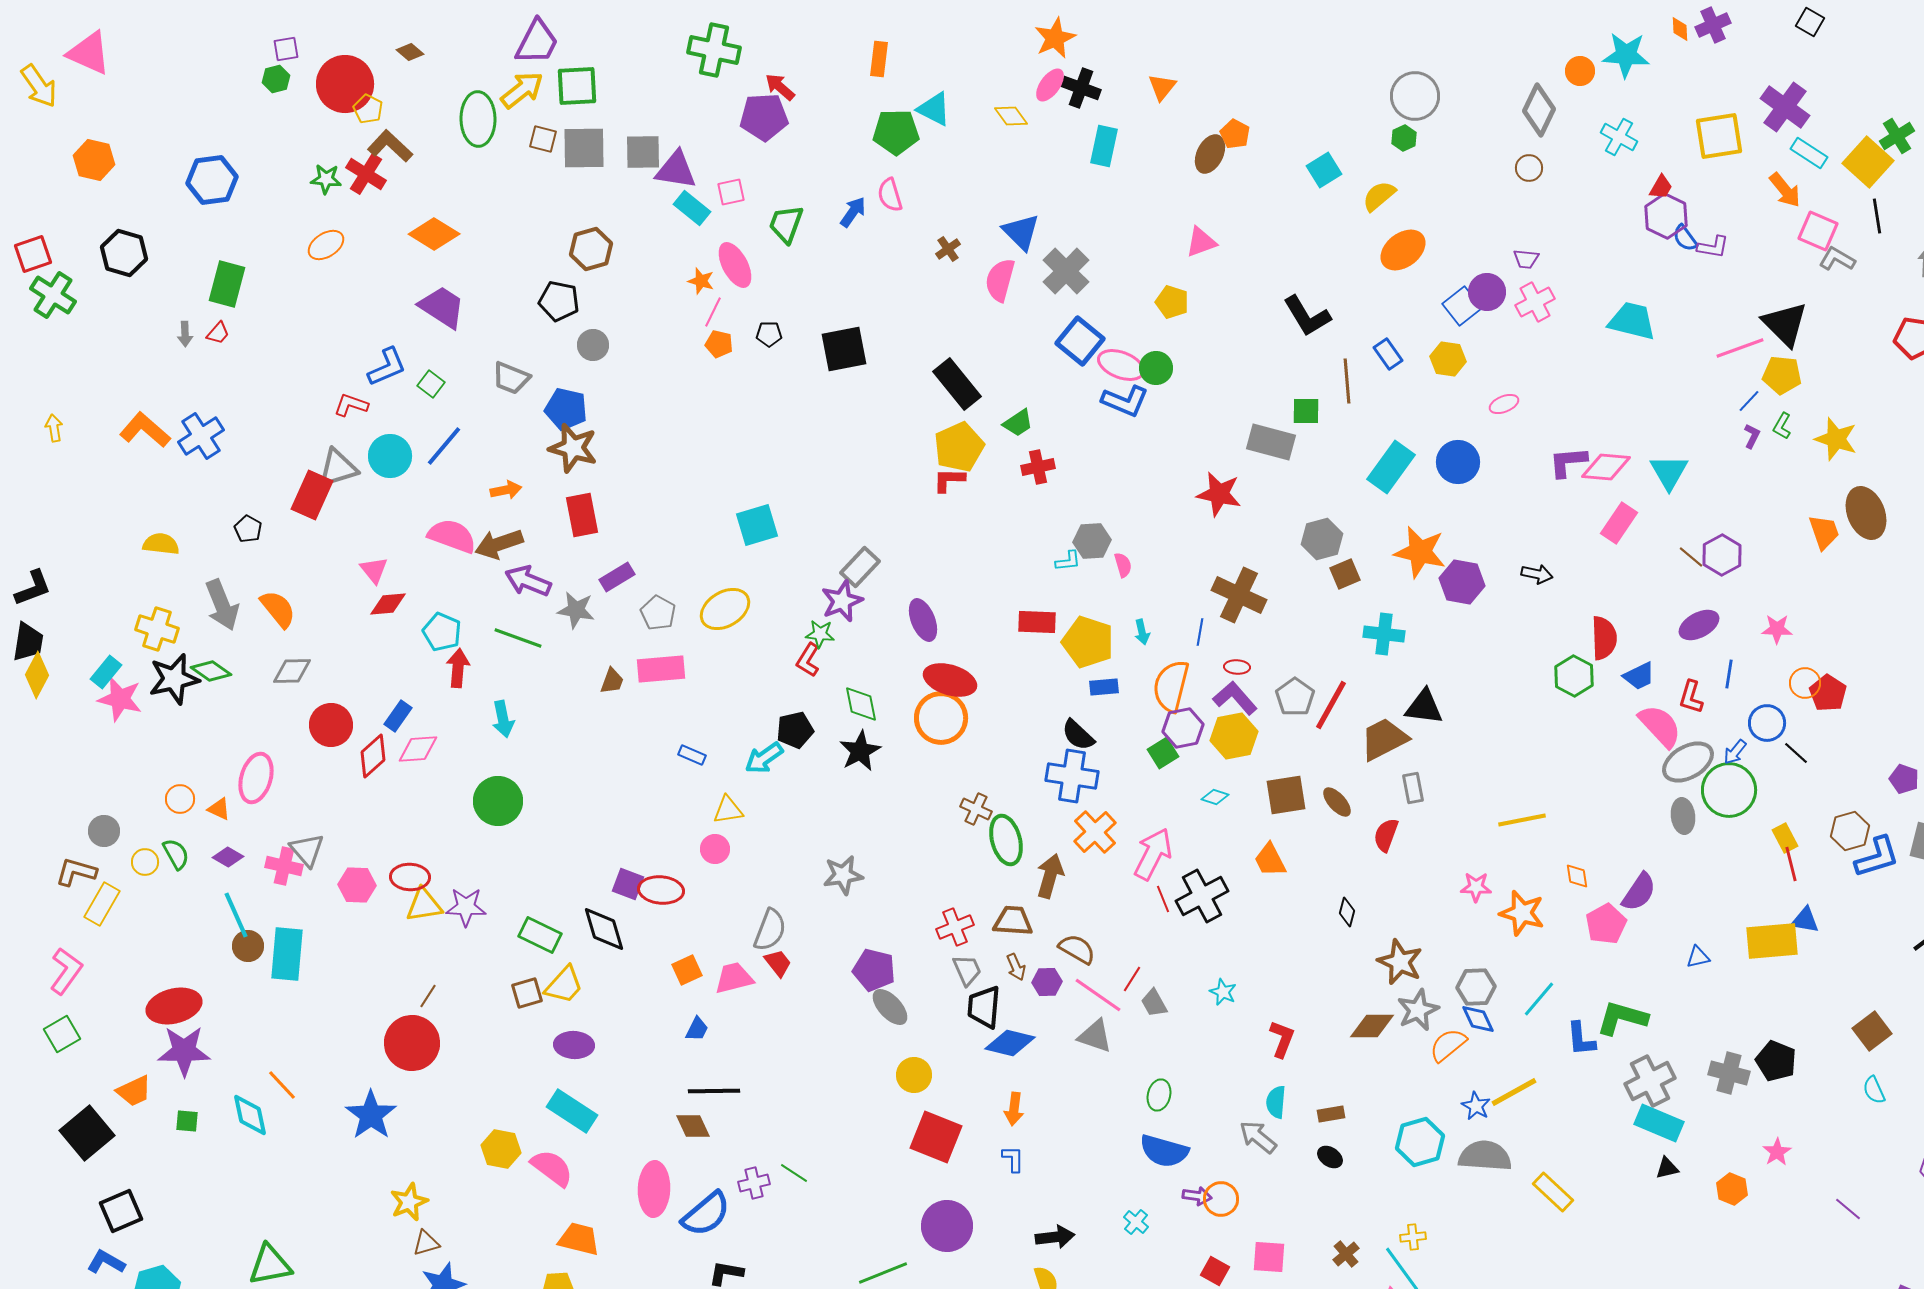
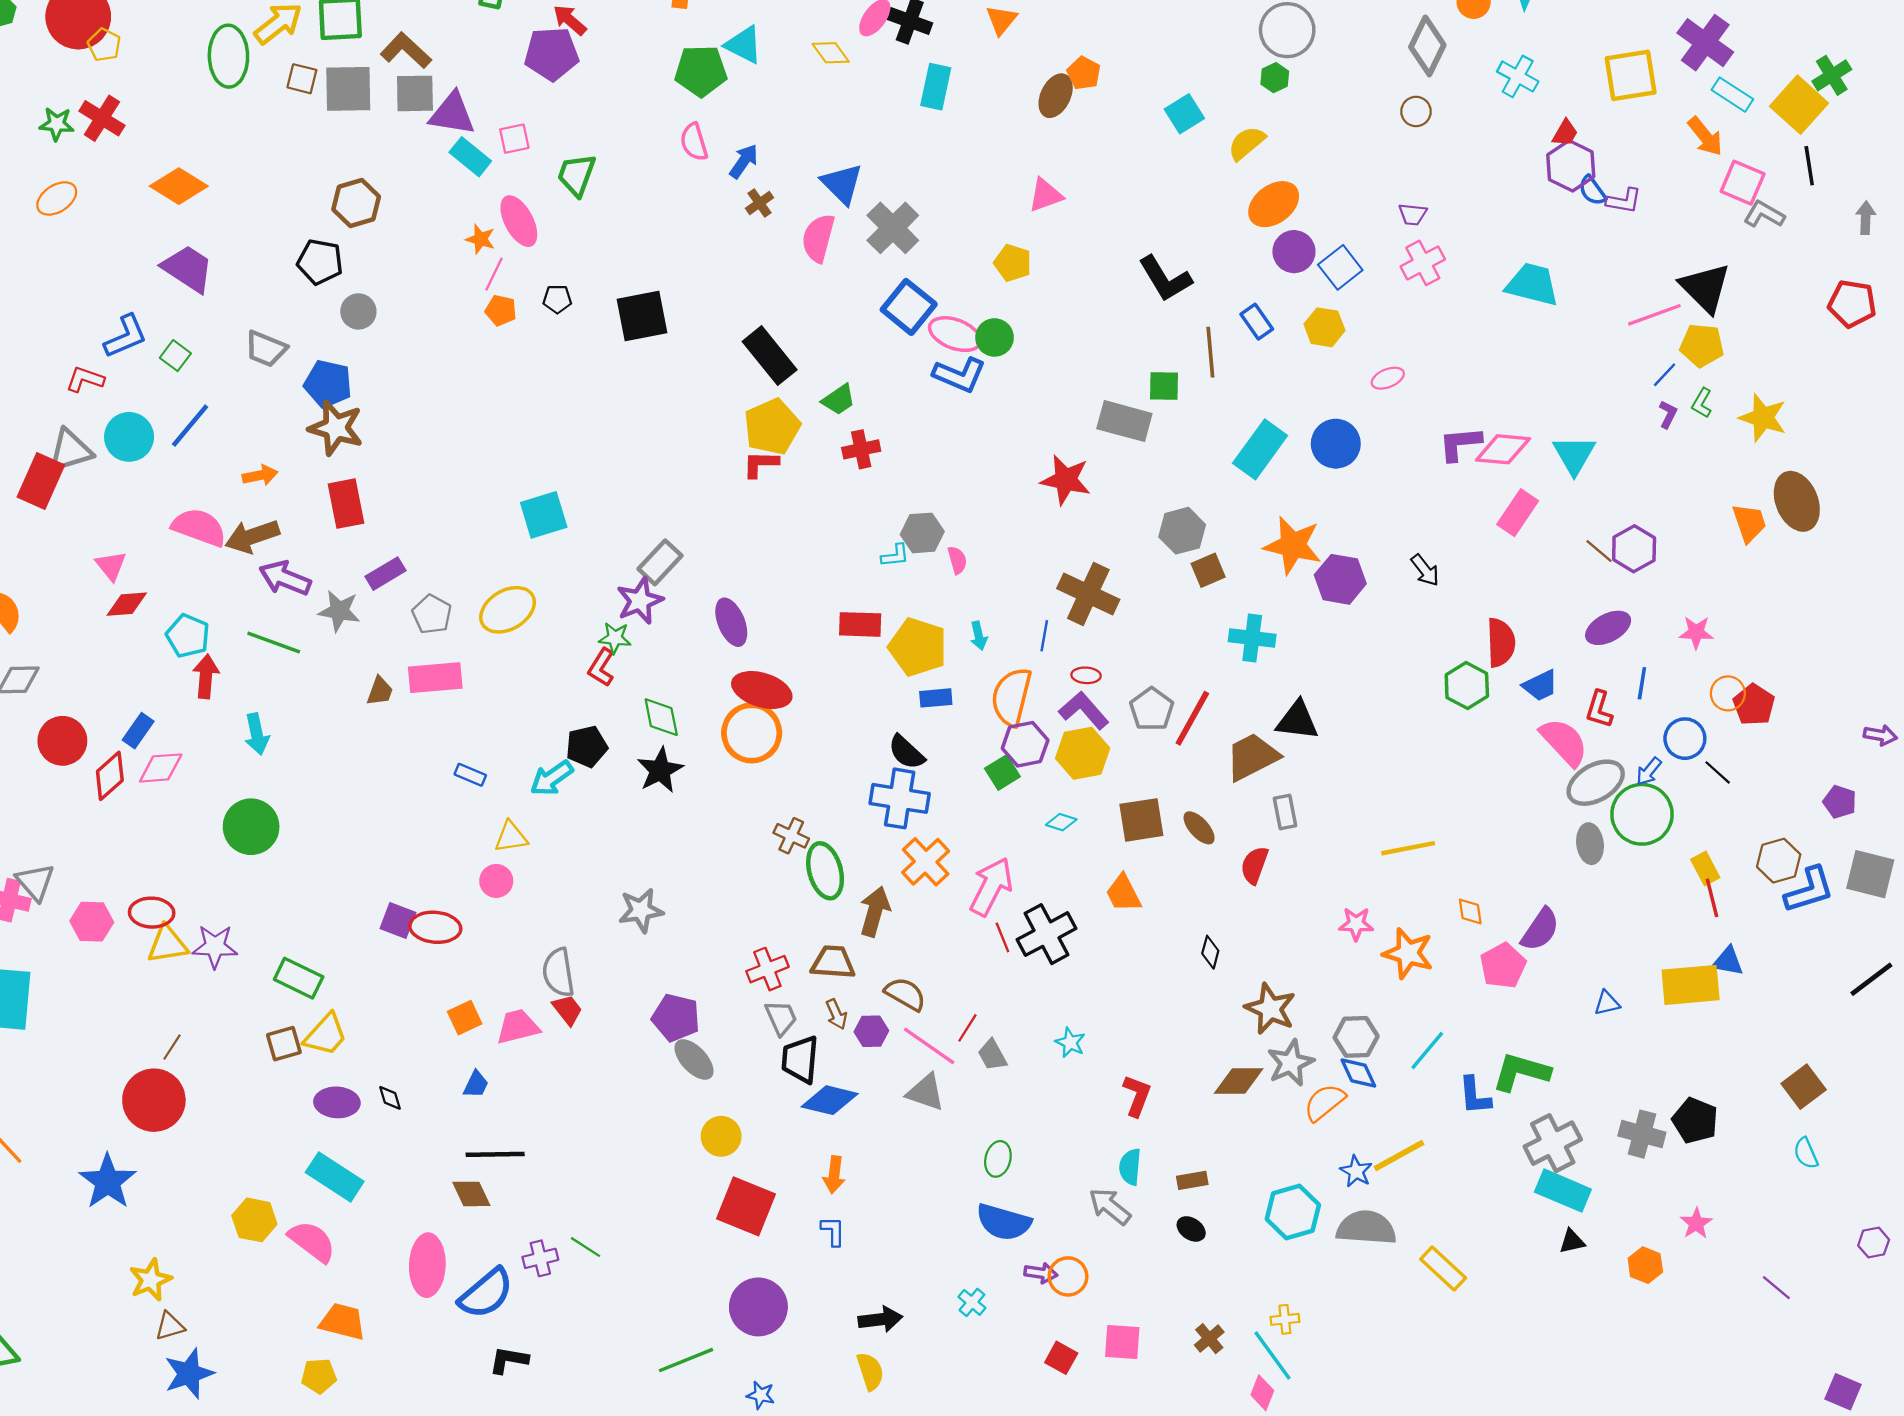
brown L-shape: (390, 146) -> (406, 50), moved
blue arrow: (853, 212) -> (744, 161), moved
purple circle: (1487, 292) -> (1294, 252), moved
black arrow: (1537, 574) -> (1425, 570), turned 40
black diamond: (604, 929) -> (390, 1098), moved, size x0.5
gray semicircle: (770, 930) -> (558, 972), turned 150

